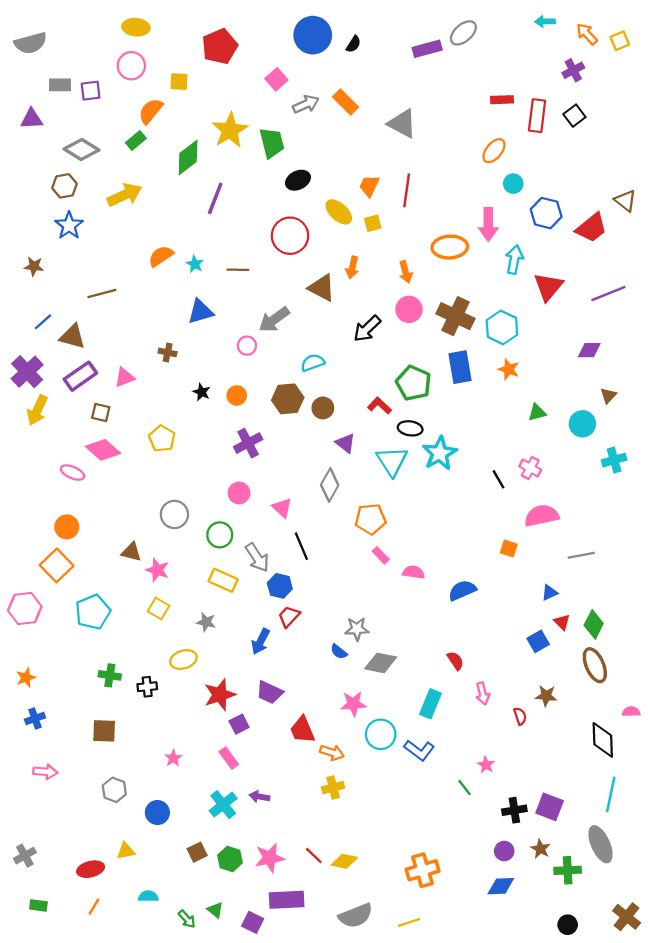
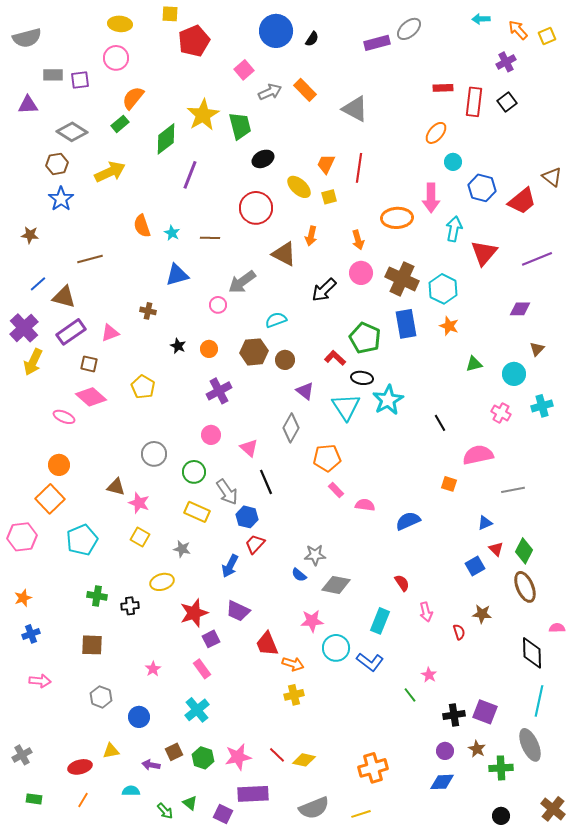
yellow square: (179, 82) -> (170, 14), moved
orange semicircle: (161, 256) -> (142, 226), turned -75
pink cross: (530, 468) -> (501, 413), moved
purple arrow: (259, 797) -> (151, 765), moved

